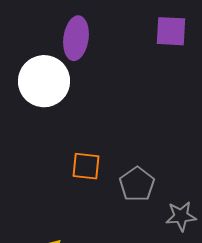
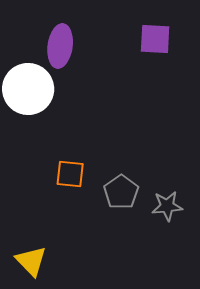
gray star: (181, 216) -> (167, 206), moved

